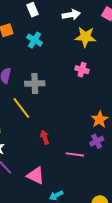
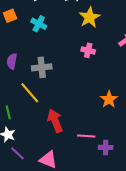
yellow star: (85, 37) -> (90, 17), turned -30
red arrow: (45, 137) -> (55, 121), size x1.6
purple cross: (97, 141) -> (106, 147), moved, turned 32

